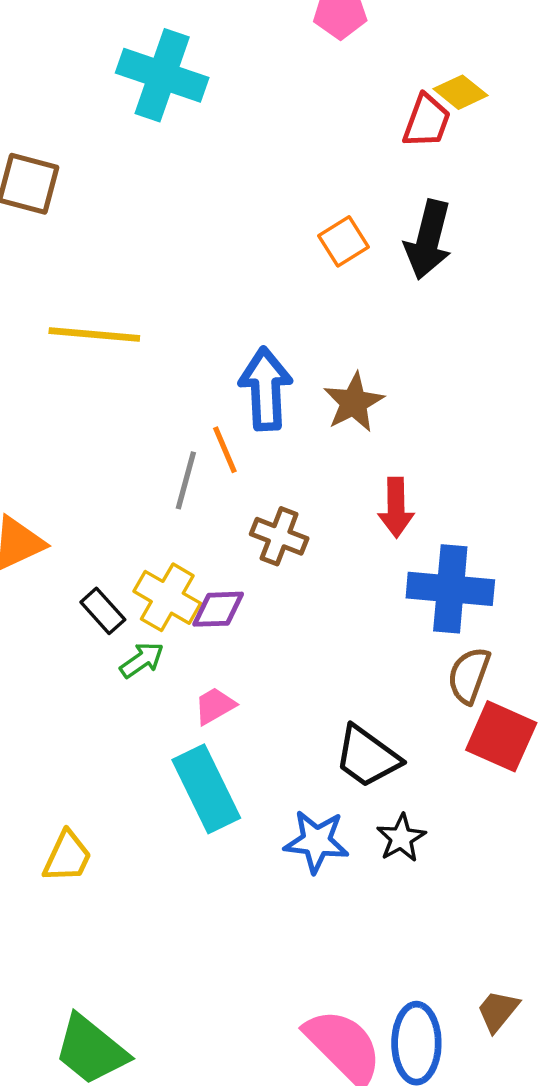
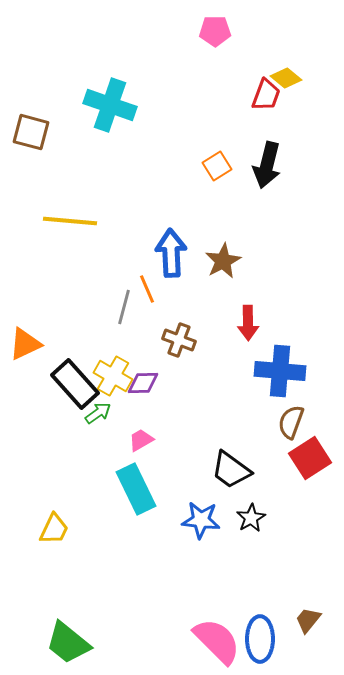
cyan cross: (162, 75) -> (110, 105), moved
black rectangle: (103, 611) -> (75, 384), size x1.8
red square: (501, 736) -> (310, 458), turned 33

